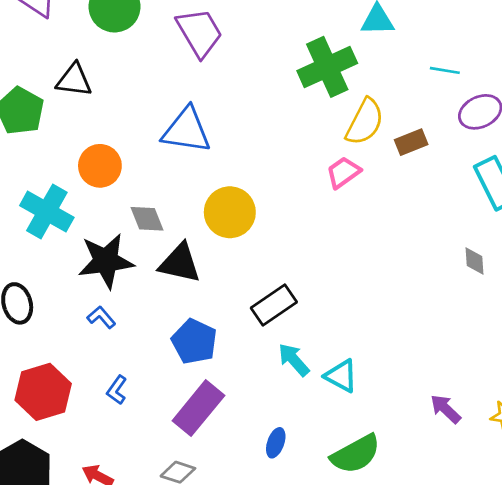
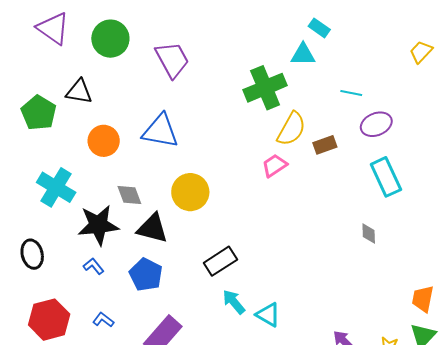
orange circle: (100, 166) -> (104, 141), moved
blue pentagon: (194, 341) -> (146, 275), moved
blue L-shape: (117, 390) -> (103, 320), turned 90

